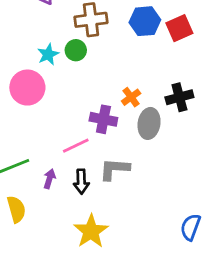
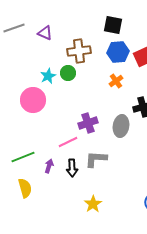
orange cross: (131, 97) -> (116, 81), moved
purple cross: (103, 119) -> (88, 123), turned -30
yellow star: (91, 231) -> (93, 204), moved, size x0.7

